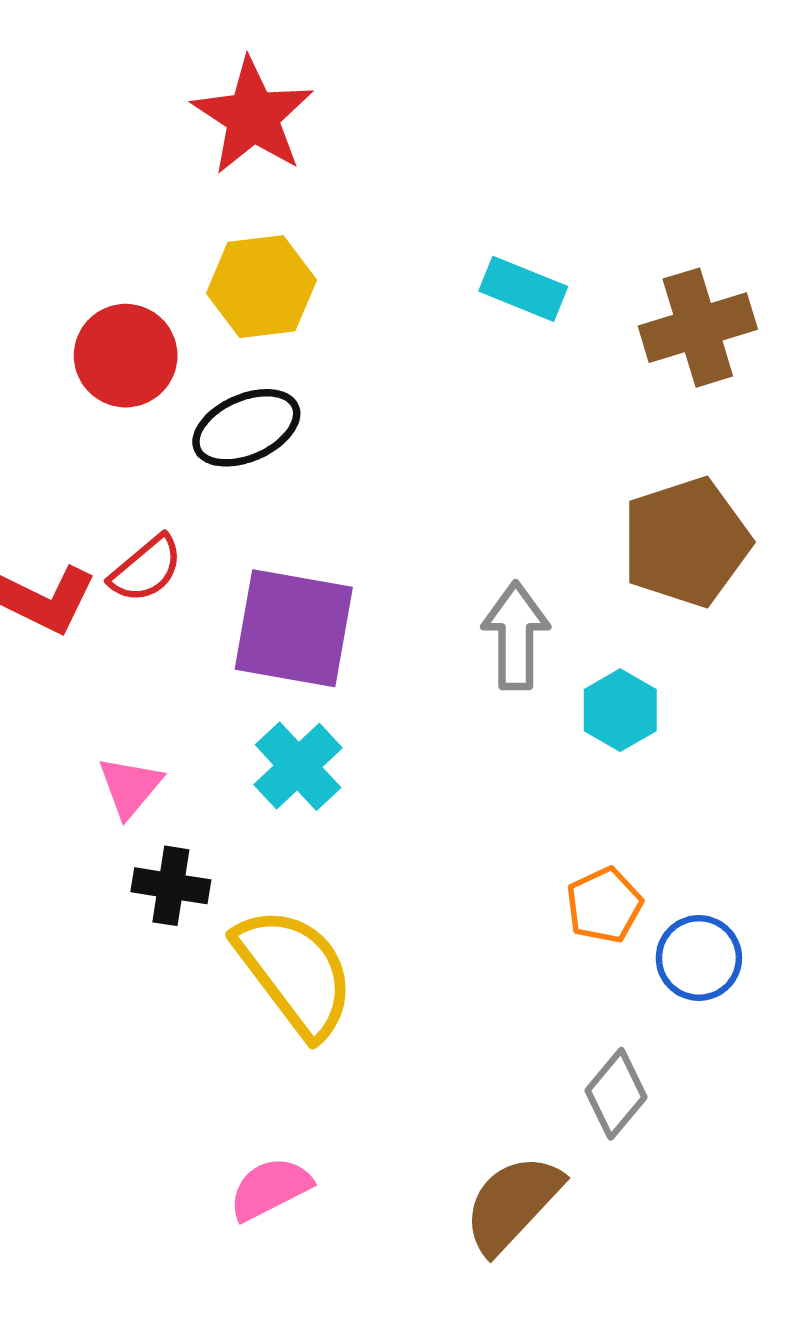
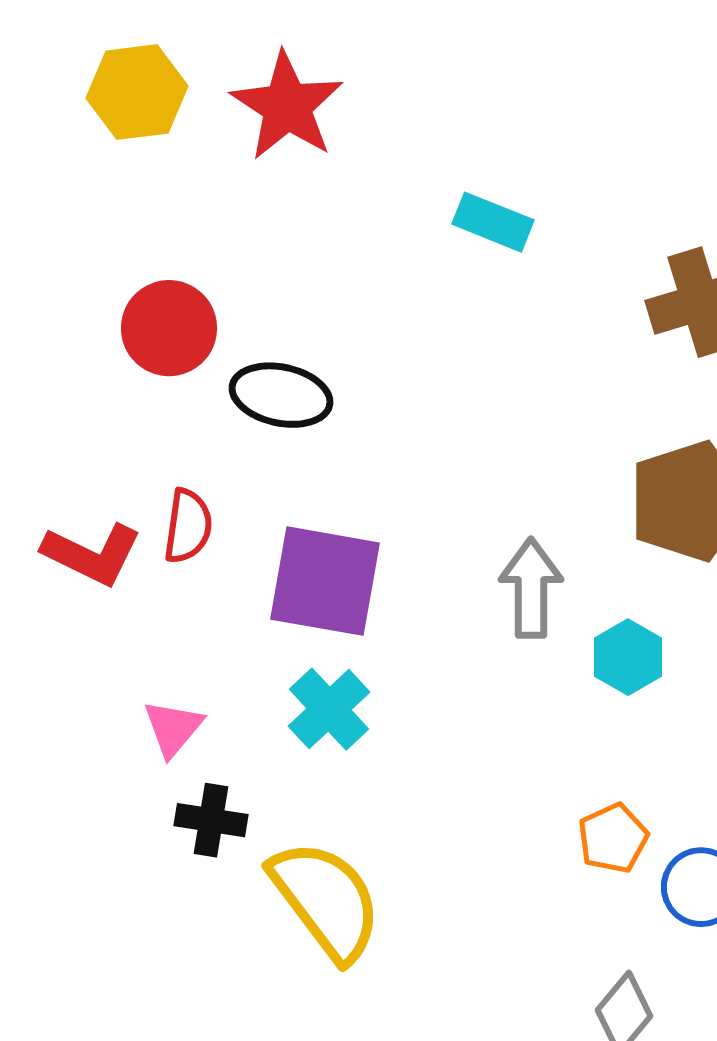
yellow hexagon: (261, 287) -> (137, 92), moved
cyan rectangle: (523, 289) -> (493, 222), moved
black ellipse: (246, 428) -> (281, 395), turned 36
red semicircle: (146, 569) -> (188, 526), turned -42

